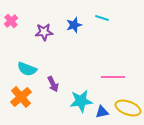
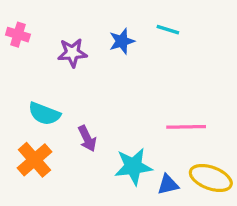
pink cross: (11, 21) -> (18, 35), turned -32

